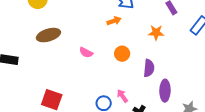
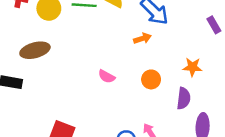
orange star: (156, 33) -> (192, 67), moved
brown ellipse: (48, 35) -> (35, 50), moved

